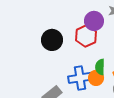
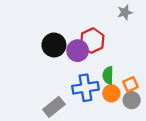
purple circle: (94, 21) -> (78, 51), moved
orange circle: (96, 78) -> (111, 93), moved

